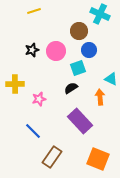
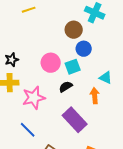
black star: (32, 50) -> (12, 60), moved
pink circle: (56, 51) -> (51, 63), moved
pink star: (39, 99) -> (34, 98), size x1.6

